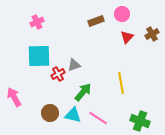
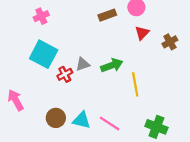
brown cross: (152, 34) -> (170, 42), moved
cyan square: (39, 56) -> (44, 54), turned 30
green arrow: (83, 92) -> (112, 65), moved, turned 30

